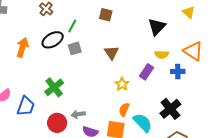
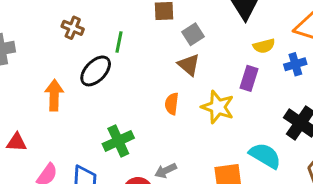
gray square: (75, 48) -> (193, 34), moved
yellow star: (122, 84) -> (218, 107), size x1.5
green cross: (54, 87) -> (118, 141), turned 30
orange semicircle: (124, 110) -> (172, 104), moved

